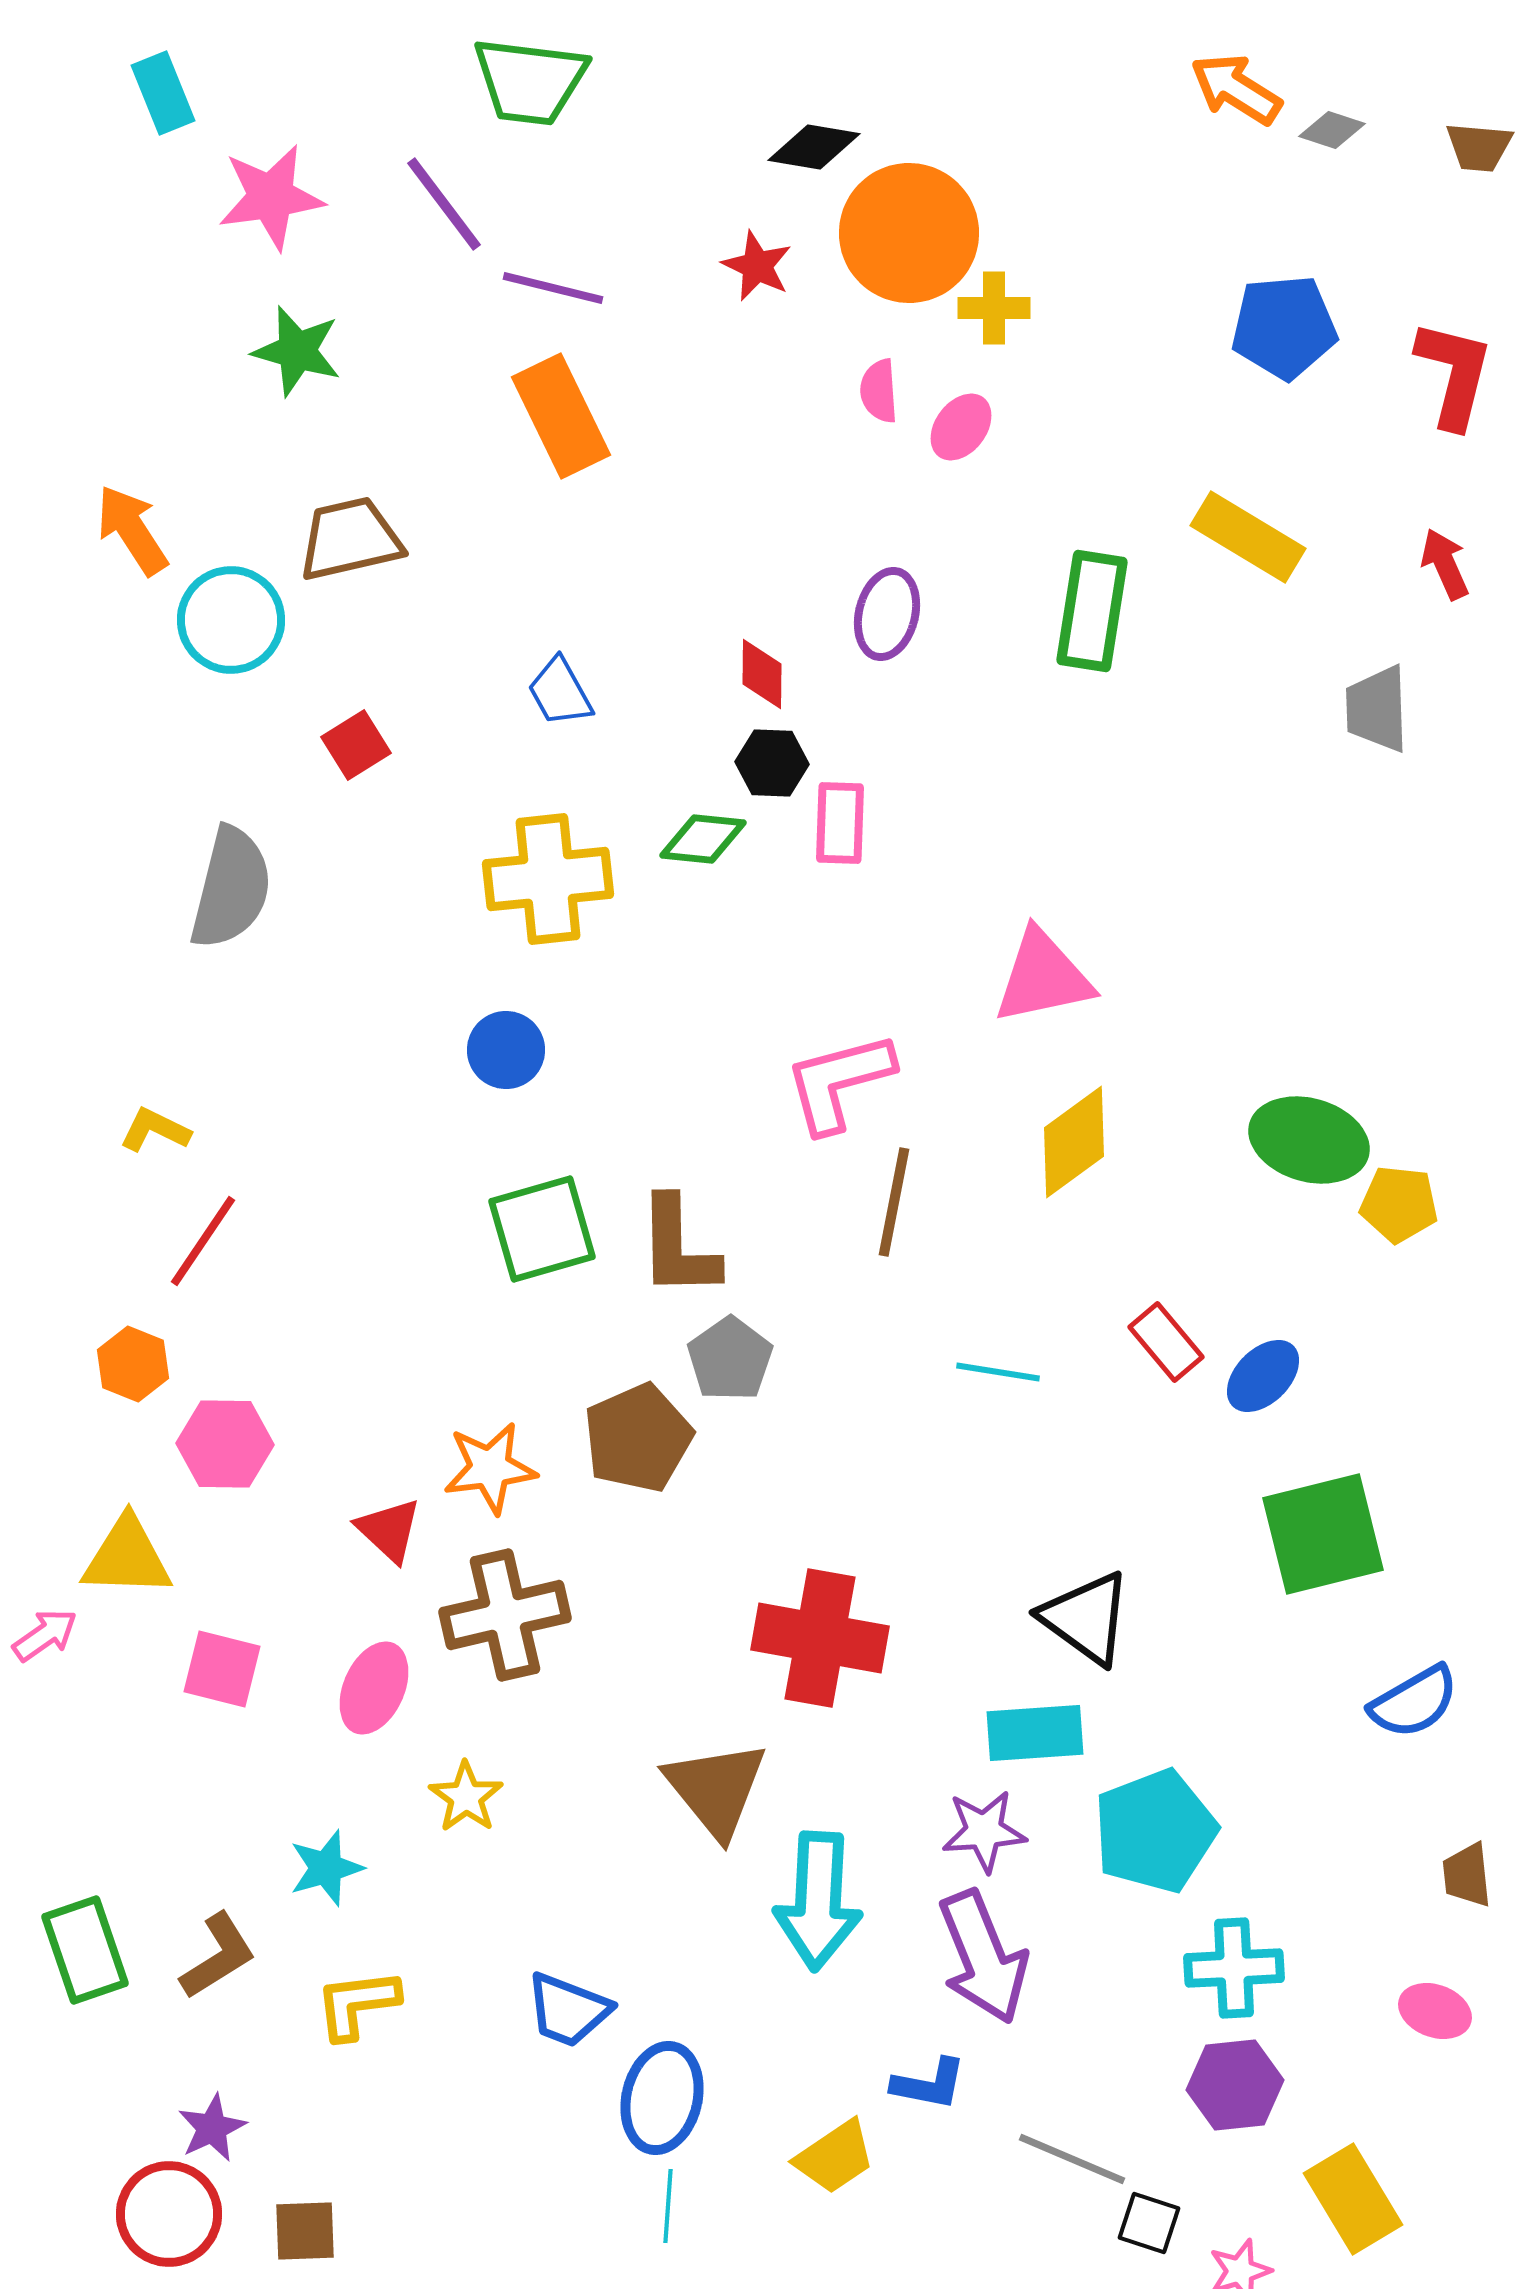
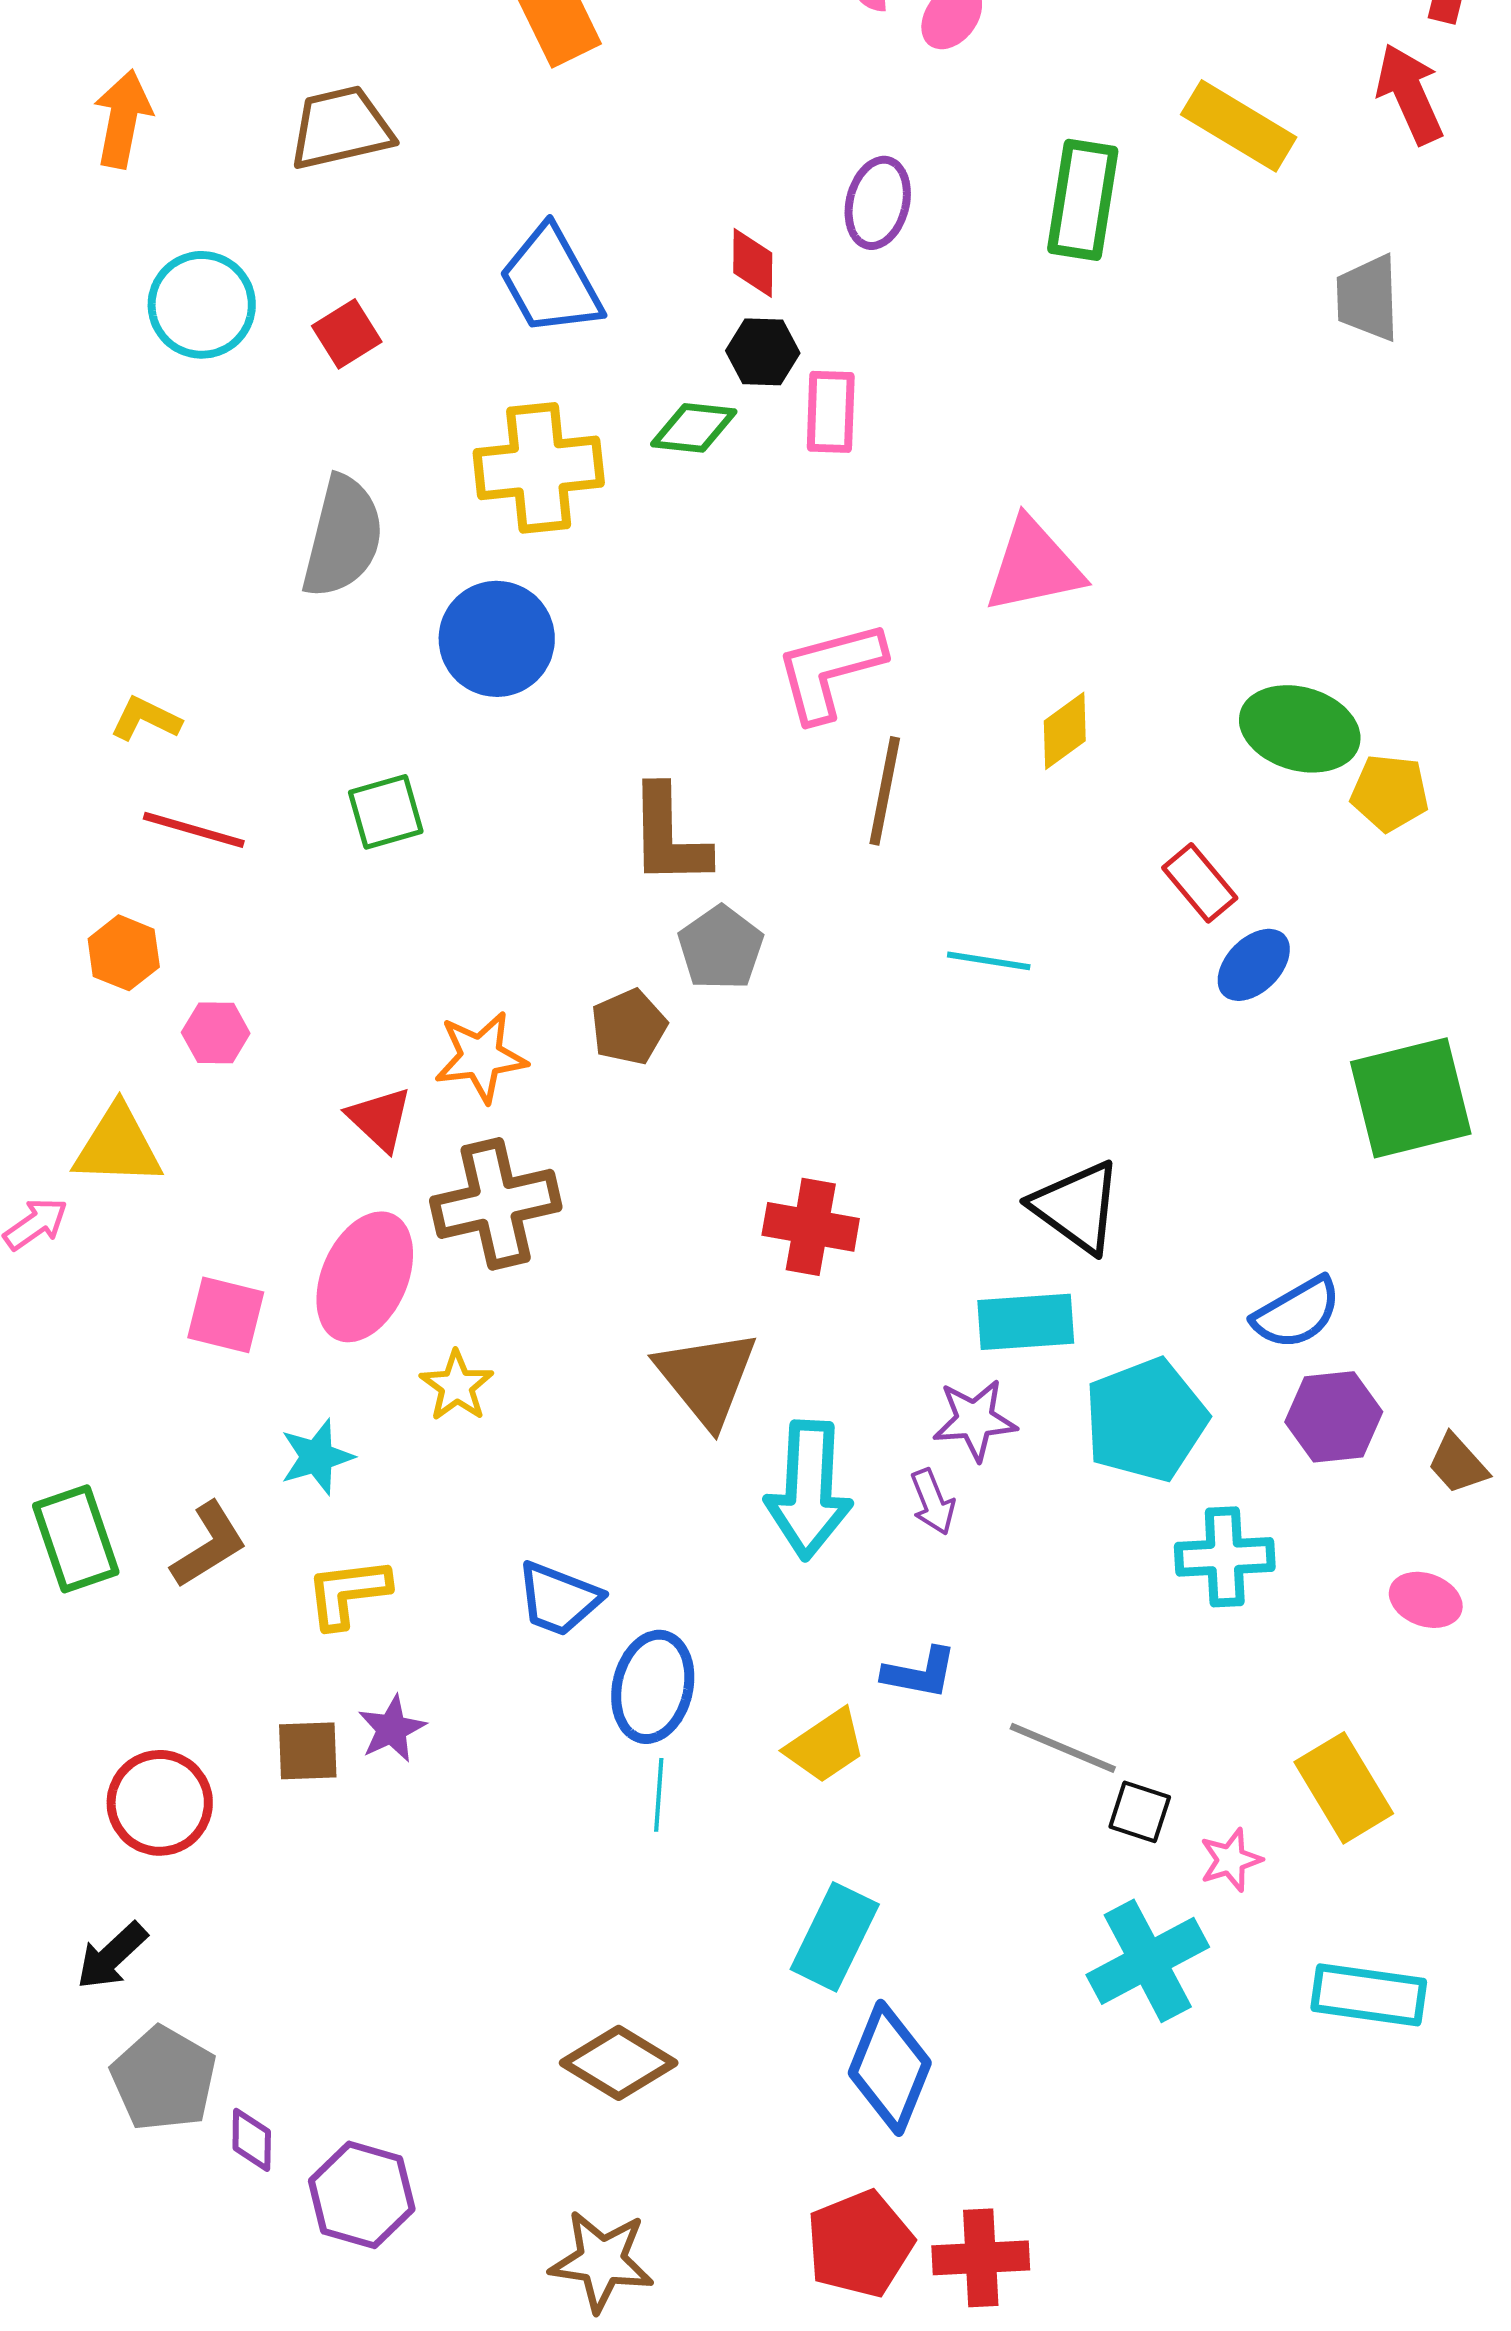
orange arrow: (132, 530) -> (123, 119), turned 44
red arrow: (1445, 564) -> (1410, 94), moved, size x1.4
cyan circle: (231, 620) -> (202, 305), moved
blue trapezoid: (560, 692) -> (551, 281), size x1.6
gray semicircle: (231, 888) -> (343, 537), moved
blue circle: (506, 1050) -> (497, 639), size x1.5
yellow diamond: (1074, 1142) -> (1065, 731), size x0.7
green square: (542, 1229) -> (386, 812), moved, size x0.7
red line: (203, 1241) -> (194, 830), turned 72
red rectangle: (1166, 1342) -> (1200, 883), moved
brown pentagon: (638, 1438) -> (629, 1027), size x0.7
pink hexagon: (225, 1444) -> (216, 1033), size x0.7
green square: (1323, 1534) -> (1411, 1098), moved
red cross: (820, 1638) -> (811, 1227), size x0.7
pink square: (222, 1669) -> (226, 1315), moved
pink ellipse: (374, 1688) -> (365, 1277), size x1.4
blue semicircle: (1414, 1702) -> (1297, 1313), moved
brown trapezoid: (1467, 1875) -> (1458, 1464), turned -36
purple arrow: (983, 1957) -> (933, 1502), moved, size x0.5
purple hexagon: (1235, 2085) -> (1334, 1417), moved
purple star: (212, 2128) -> (392, 1729), moved
brown square: (305, 2231) -> (308, 1751), moved

